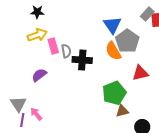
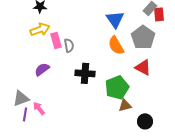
gray pentagon: (127, 41) -> (143, 37), moved
black cross: (82, 60) -> (85, 73), moved
red triangle: (140, 73) -> (143, 67), turned 42
gray triangle: (18, 104) -> (21, 98), turned 42

